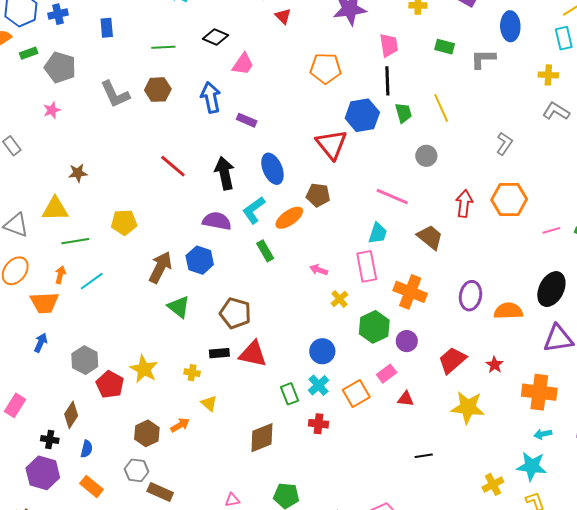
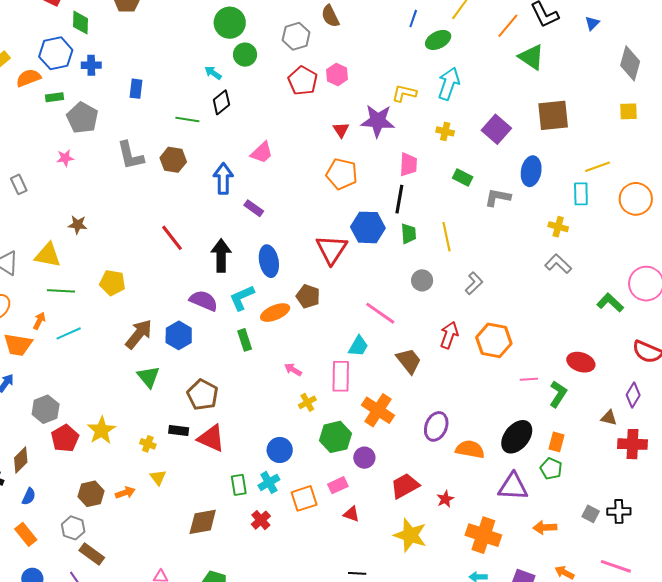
red triangle: (283, 16) -> (341, 130), moved
black diamond: (215, 37) -> (221, 102), moved, turned -75
gray L-shape: (504, 144) -> (474, 283), moved
red cross: (318, 424) -> (261, 520), turned 30

